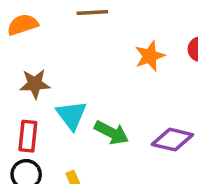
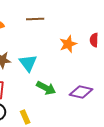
cyan triangle: (71, 115) -> (28, 63), moved

